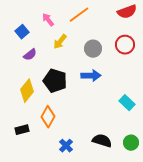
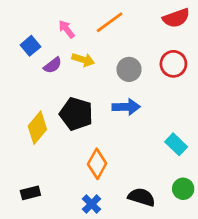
yellow arrow: (60, 42) -> (83, 60), turned -112
purple semicircle: (30, 55) -> (53, 65), moved
orange diamond: (48, 117) -> (97, 164), moved
black rectangle: (22, 130) -> (30, 193), moved
green circle: (131, 143) -> (183, 189), moved

